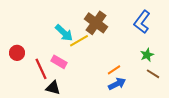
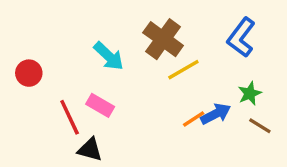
yellow line: (79, 41) -> (183, 70), moved
red circle: (17, 53) -> (29, 73), moved
blue arrow: (117, 84) -> (216, 114), moved

